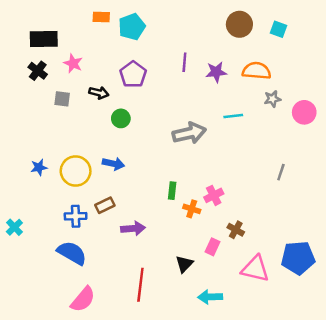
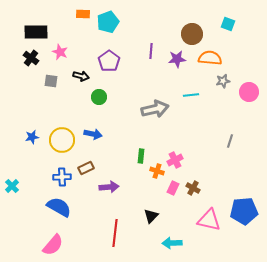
brown circle: (239, 24) -> (192, 34), moved
pink rectangle: (213, 247) -> (173, 188), moved
pink semicircle: (83, 299) -> (53, 245), moved

